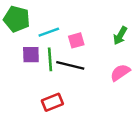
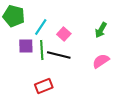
cyan line: (49, 32) -> (41, 27), turned -36
pink square: (76, 40) -> (64, 34), turned -32

